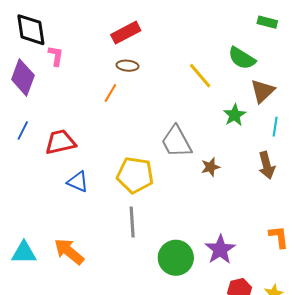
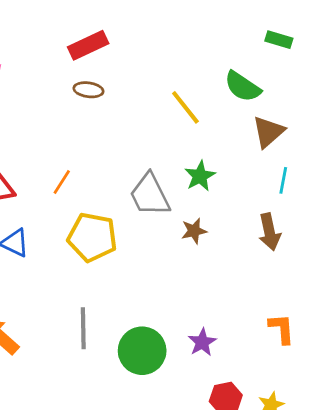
orange line: (110, 93) -> (62, 182), moved
green star: (235, 115) -> (200, 176), moved
gray line: (132, 222) -> (83, 328), moved
purple star: (220, 250) -> (202, 342), size x0.7

